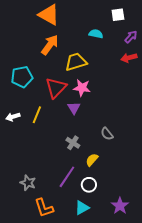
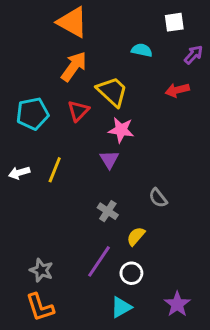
red arrow: (129, 58) -> (177, 90), moved
yellow trapezoid: (76, 62) -> (112, 92), turned 60
red triangle: (56, 88) -> (78, 111), moved, size x0.7
orange L-shape: (44, 208) -> (40, 307), moved

